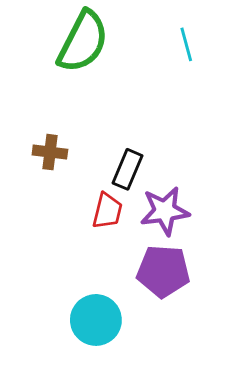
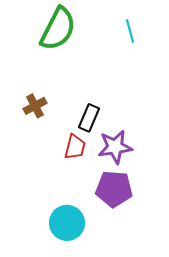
brown cross: (50, 152) -> (35, 106), turned -35

